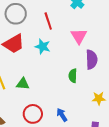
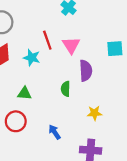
red line: (48, 21) -> (47, 40), moved
green triangle: (23, 84) -> (24, 93), moved
red circle: (33, 114) -> (16, 121), moved

